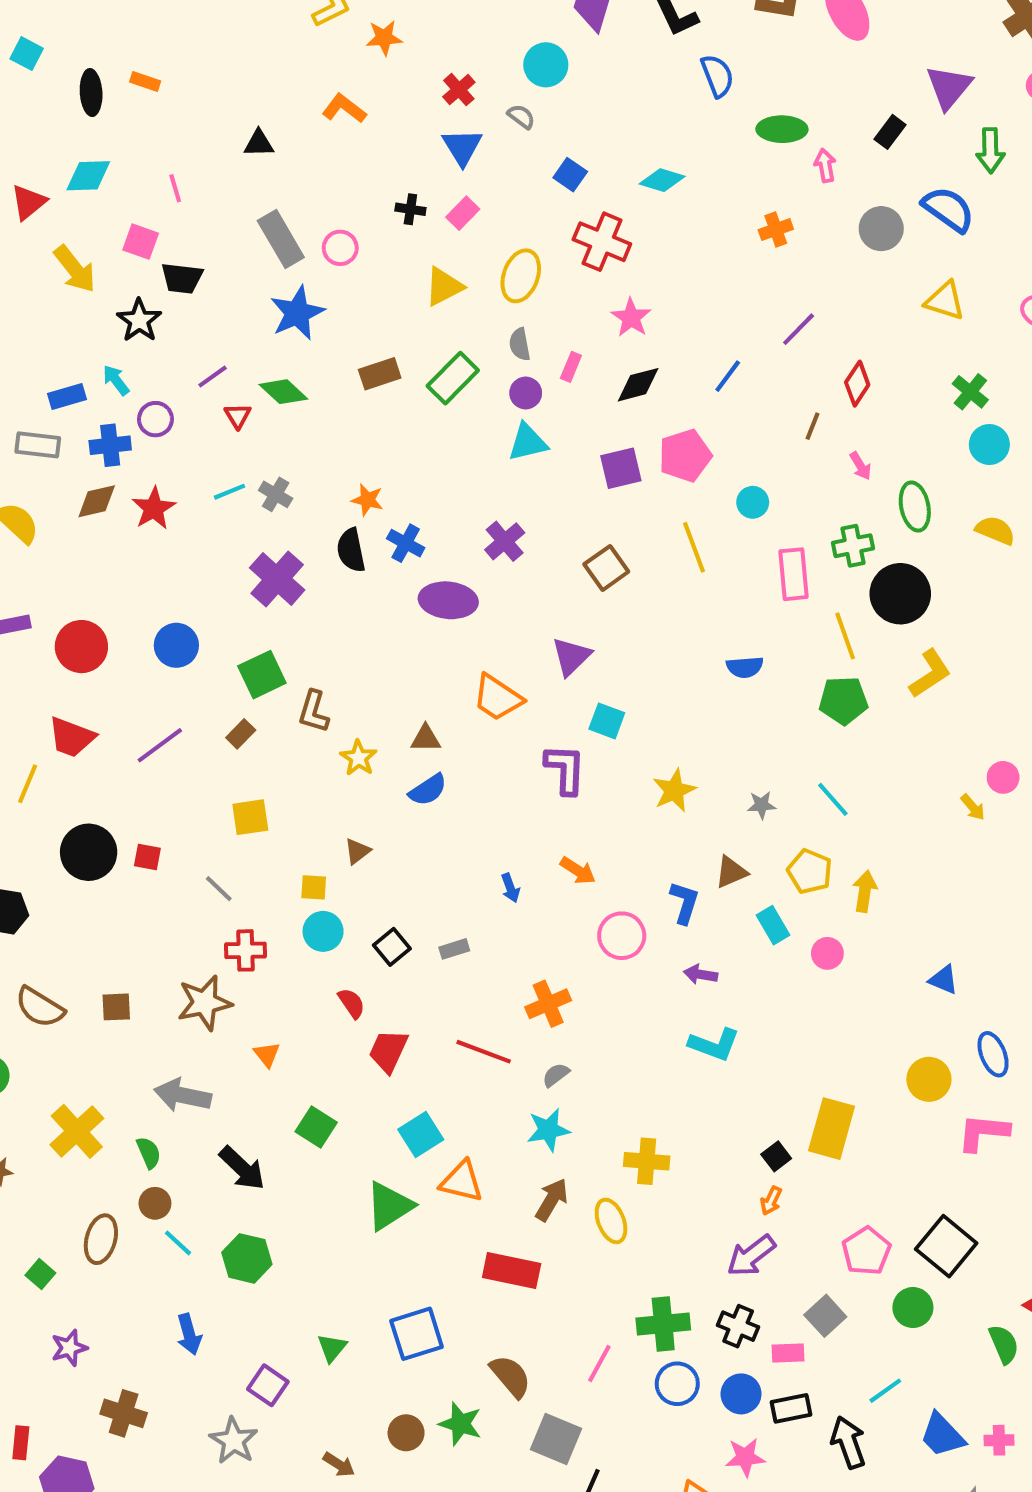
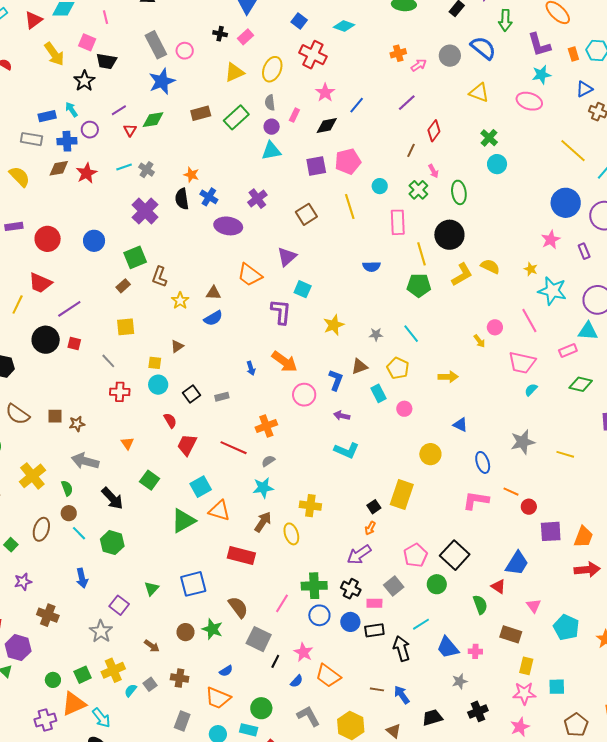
pink arrow: (825, 165) -> (419, 65), moved, turned 63
blue line: (728, 376) -> (357, 105), moved
green diamond: (283, 392) -> (153, 120), turned -55
yellow semicircle: (995, 530) -> (490, 266), moved
green cross: (853, 546) -> (418, 190), moved, turned -36
purple line: (160, 745) -> (69, 309), moved
orange arrow: (578, 871) -> (284, 362), size x1.5
yellow arrow: (865, 891) -> (448, 377), moved, turned 78
brown star: (205, 1003) -> (77, 424), moved, size x0.6
yellow circle: (929, 1079) -> (430, 454), moved
pink star: (745, 1457) -> (303, 652), moved, turned 30

